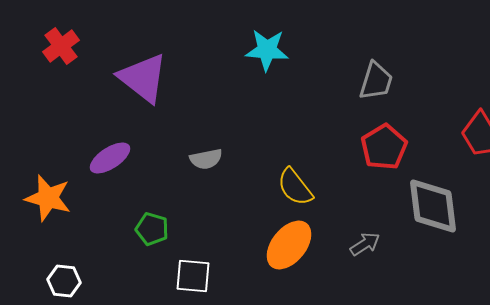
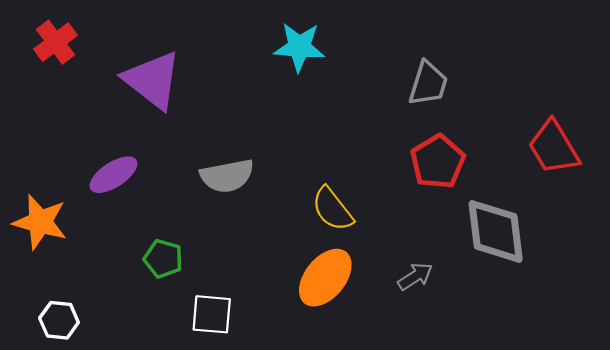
gray semicircle: (206, 159) -> (227, 176), size x1.4

